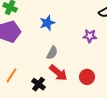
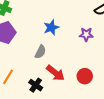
blue star: (47, 23) -> (51, 27), moved
gray semicircle: (52, 53) -> (40, 52), moved

